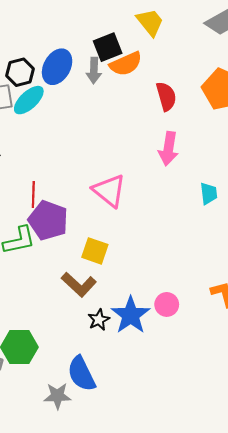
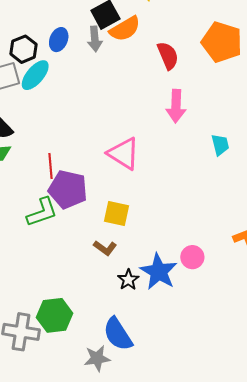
blue ellipse: (57, 67) -> (59, 40), size x0.7
brown L-shape: (79, 284) -> (105, 248), size x0.7

